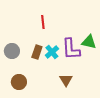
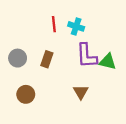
green triangle: (89, 42) -> (108, 62), moved
cyan cross: (52, 52) -> (76, 26), moved, turned -32

